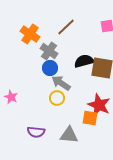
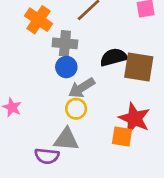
gray cross: (49, 51) -> (65, 43), turned -30
gray arrow: (61, 83) -> (82, 88), turned -66
gray triangle: (69, 135) -> (66, 139), moved

